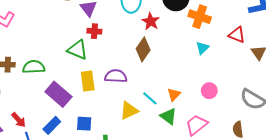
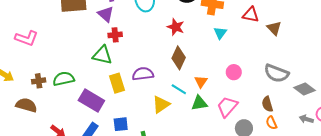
red star: (151, 21) -> (176, 27), moved
brown diamond: (143, 49) -> (179, 58), moved
green triangle: (168, 116) -> (199, 103), turned -36

